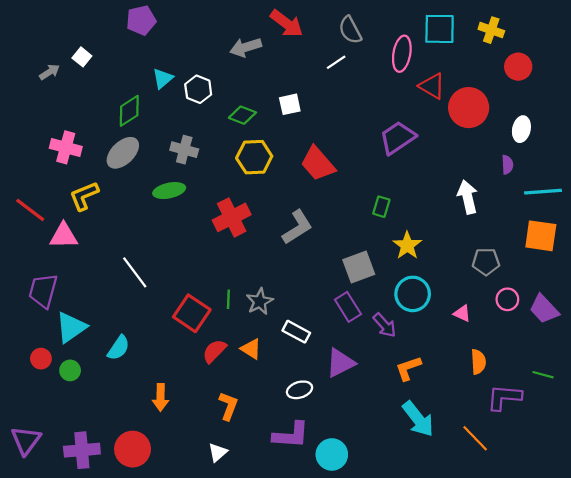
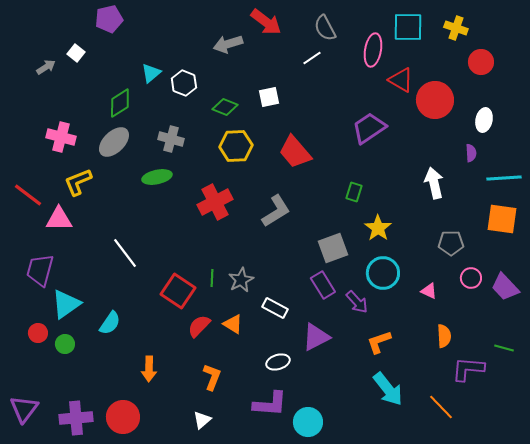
purple pentagon: (141, 20) -> (109, 19), moved

